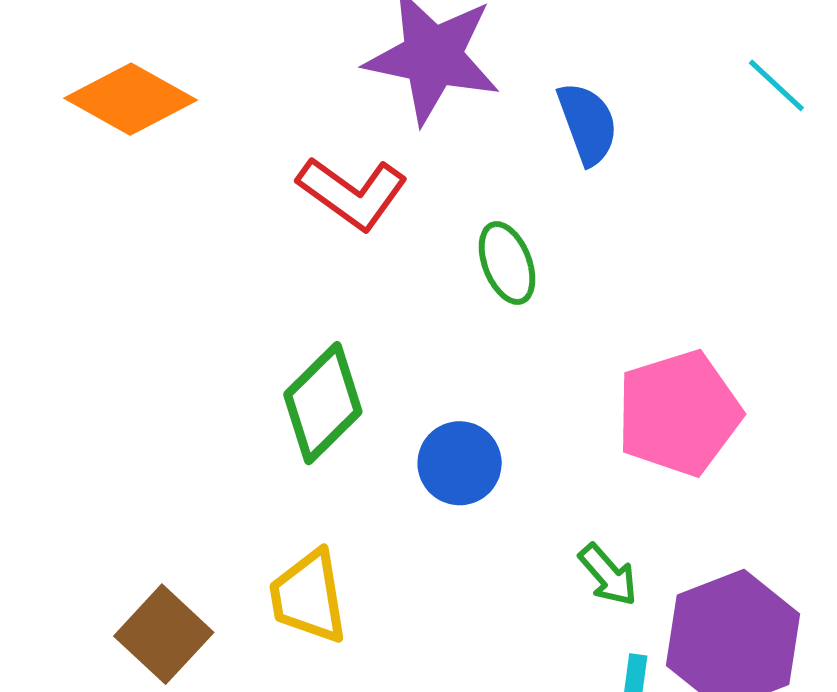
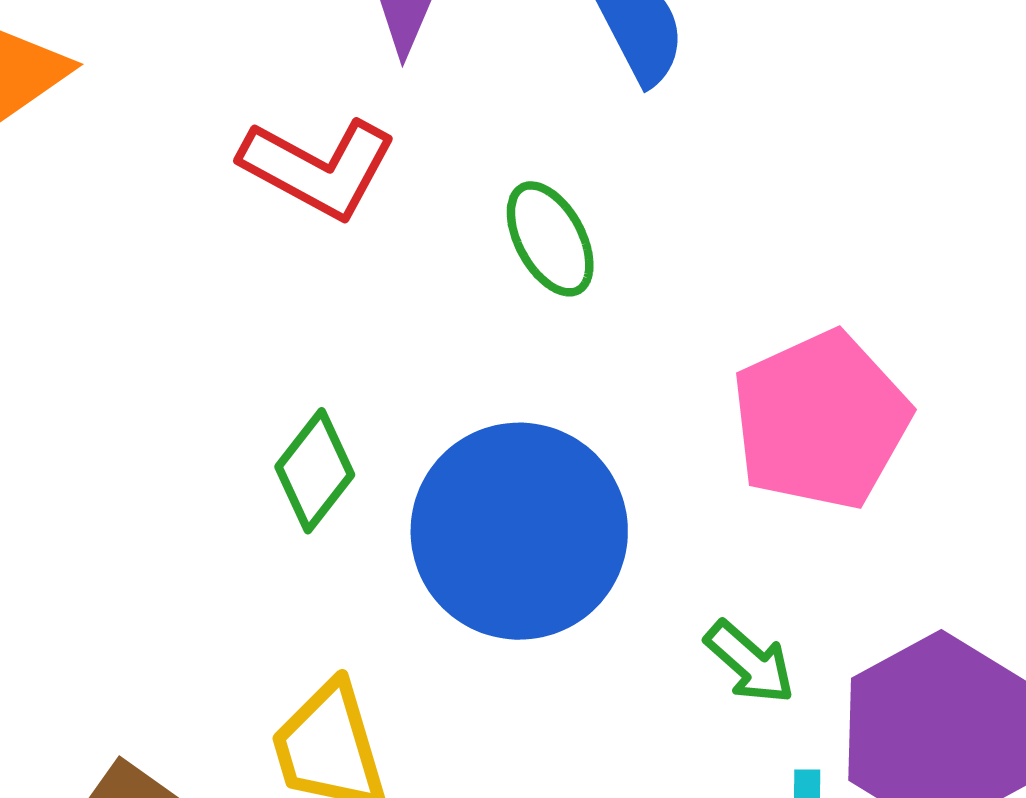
green diamond: (323, 403) -> (315, 471), size x0.7
blue circle: (460, 463) -> (519, 531), size x1.8

